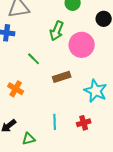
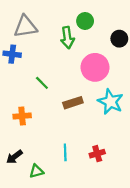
green arrow: (57, 31) -> (67, 38), moved, turned -30
orange cross: (16, 89) -> (22, 116), turned -35
cyan star: (96, 91) -> (110, 102), moved

